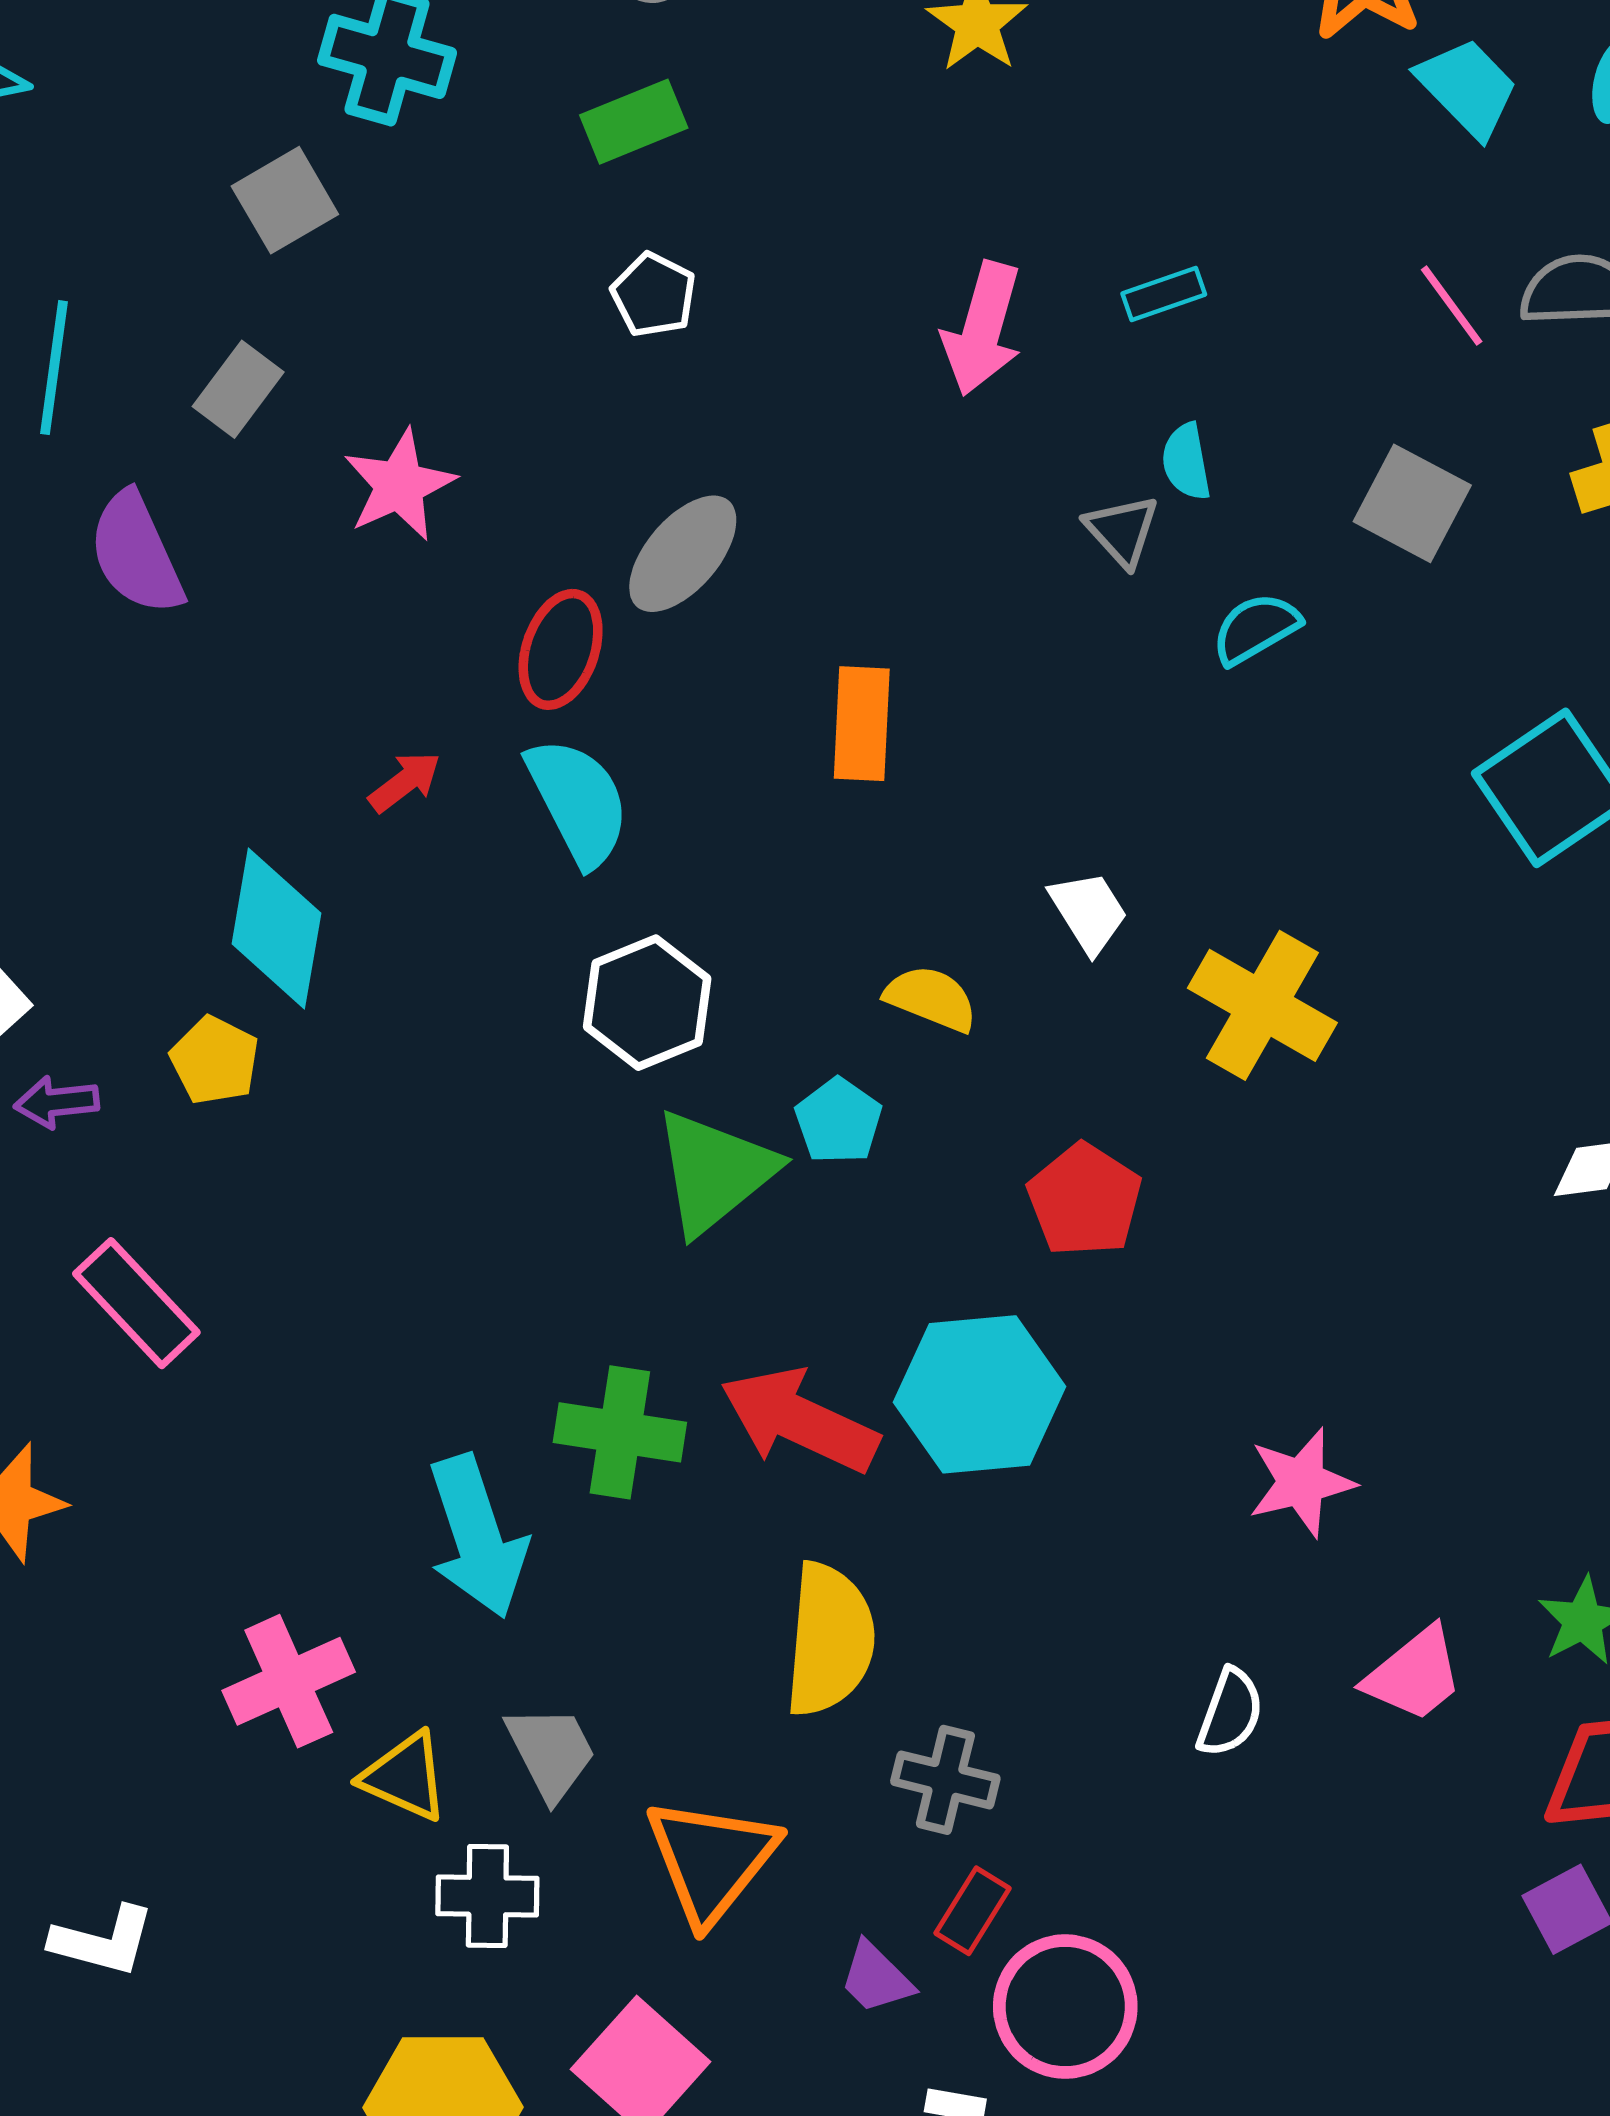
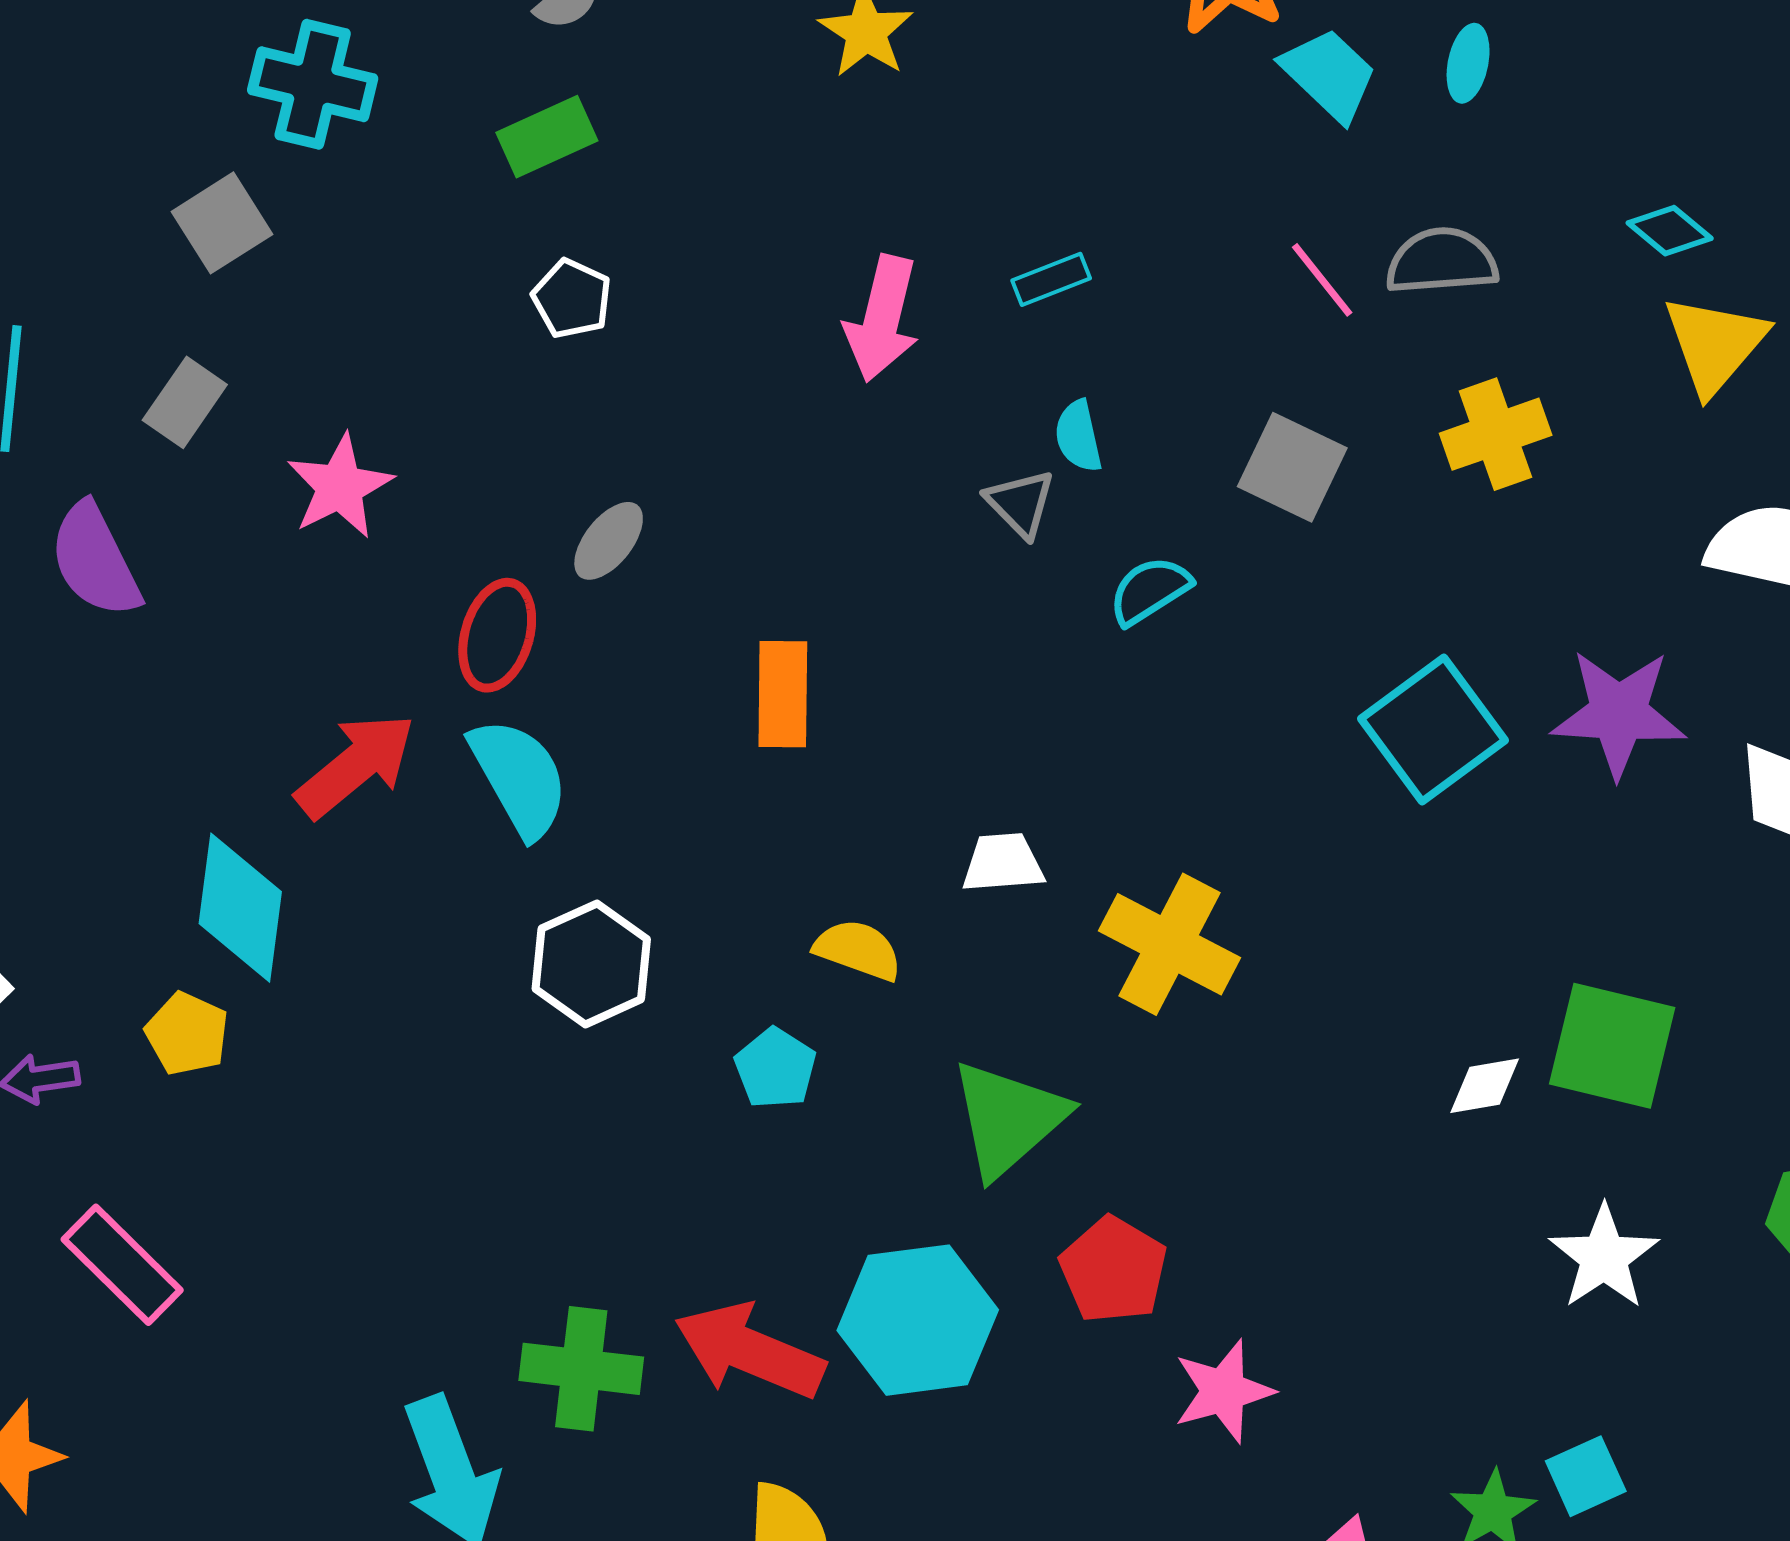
gray ellipse: (683, 554) -> (609, 541), size x0.7
red arrow: (405, 782) -> (356, 765), size x1.8
white trapezoid: (1089, 912) -> (1003, 863), turned -60
green triangle: (715, 1172) -> (1008, 1119), moved
red pentagon: (1085, 1200) -> (1114, 1270), moved

